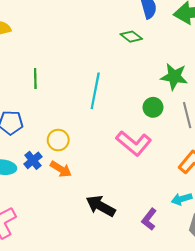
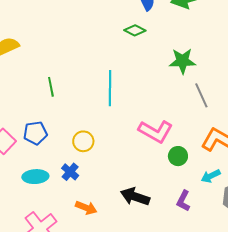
green circle: (153, 107) -> (178, 156), moved
blue cross: (33, 160) -> (70, 172), moved
orange arrow: (61, 169) -> (86, 208), moved

